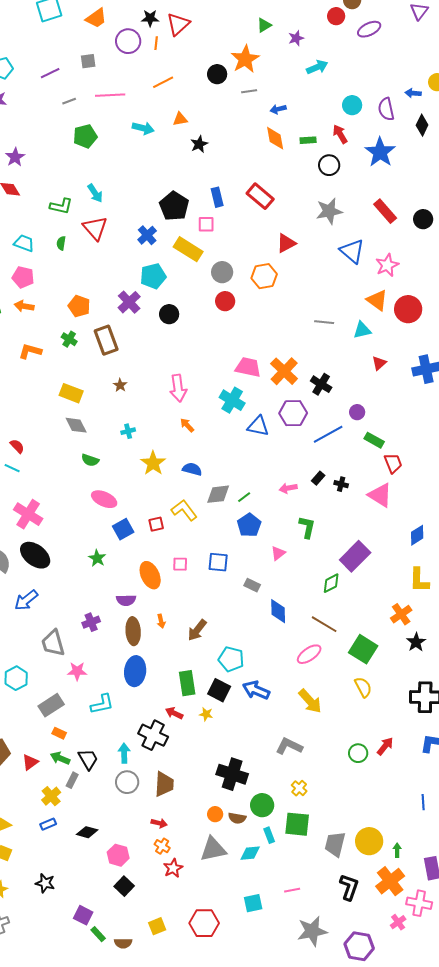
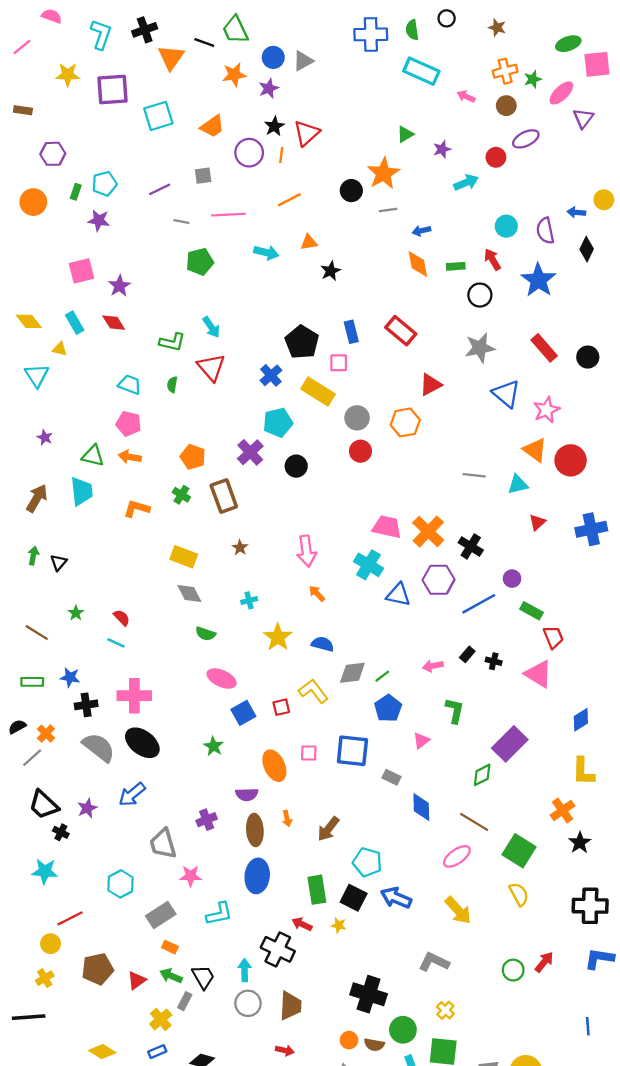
red circle: (336, 16) -> (496, 157), moved
black star: (150, 18) -> (274, 126), turned -30
gray line: (69, 101) -> (181, 222), turned 32
pink cross: (28, 514) -> (134, 696), turned -32
blue square: (218, 562) -> (352, 751), size x1.4

